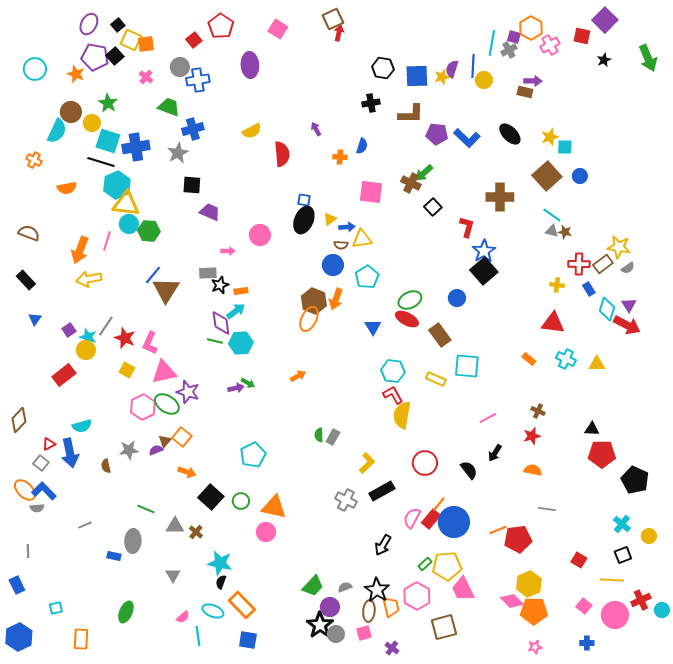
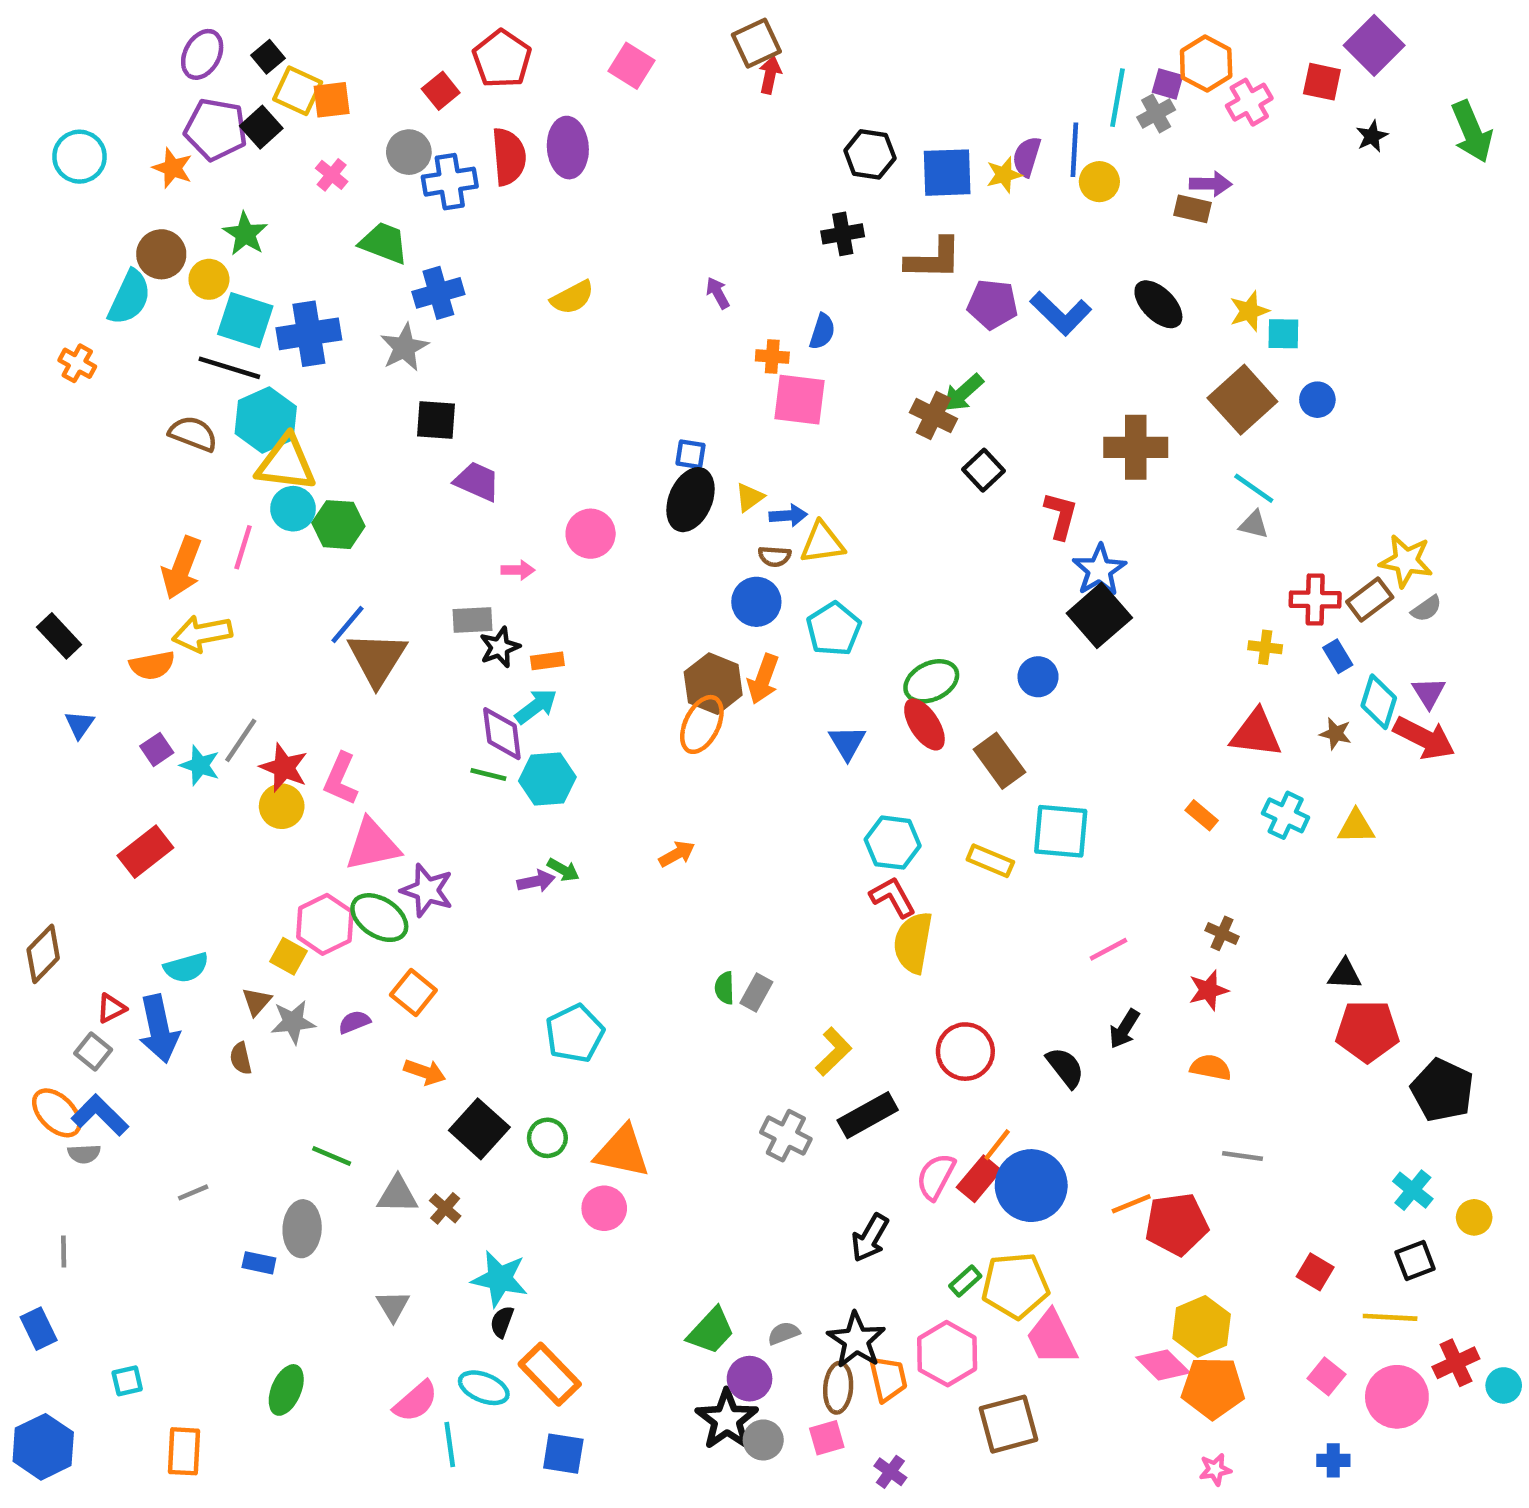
red semicircle: (282, 154) -> (509, 157), moved
orange semicircle: (67, 188) -> (152, 665), moved
pink square: (371, 192) -> (800, 400), moved
brown star: (565, 232) -> (1336, 734), moved
brown semicircle: (29, 233) -> (193, 434), moved
red ellipse: (407, 319) -> (924, 724), turned 30
yellow circle: (86, 350) -> (282, 806), moved
yellow square: (127, 370) -> (288, 956), moved
brown triangle: (165, 441) -> (257, 1002), moved
pink semicircle: (183, 617) -> (416, 1401), size x1.5

